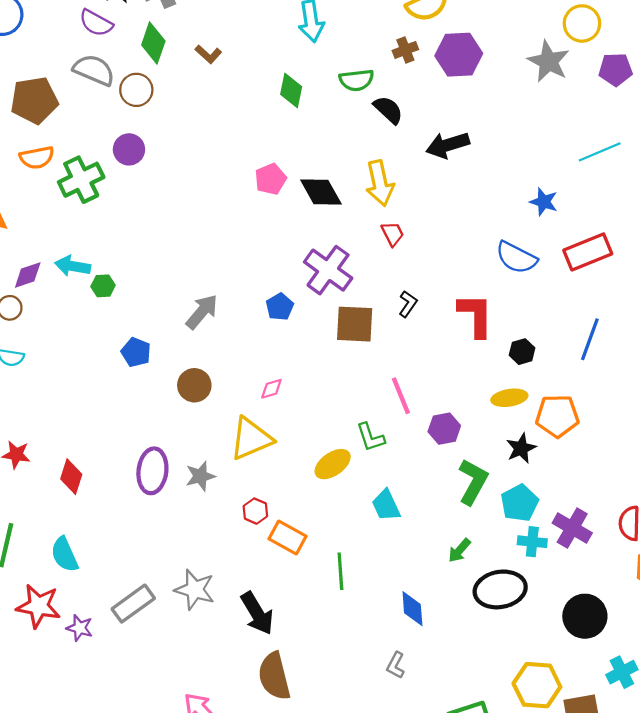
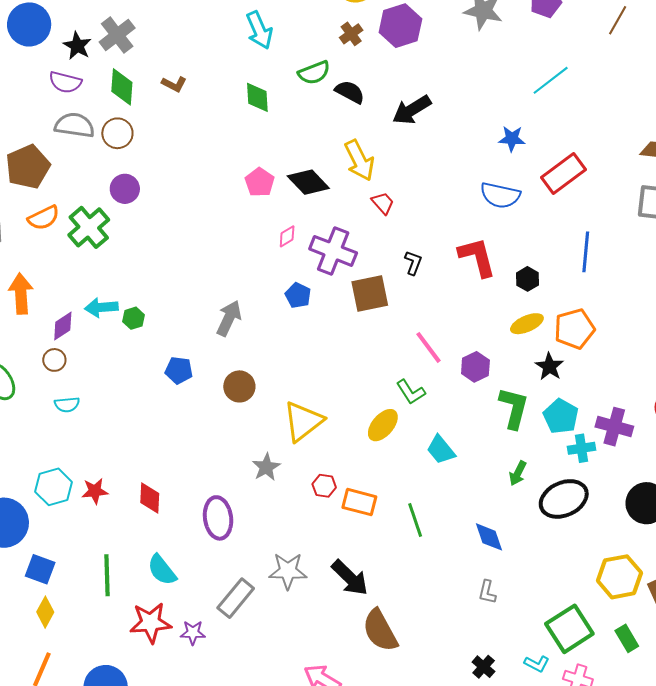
pink diamond: (271, 389) -> (287, 236), moved
purple ellipse: (152, 471) -> (218, 518), moved

